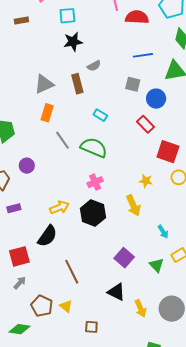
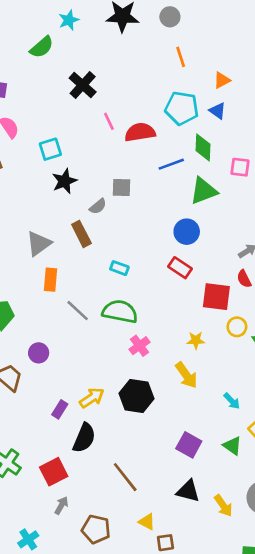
blue line: (143, 55) -> (171, 164), moved
gray square: (133, 84) -> (122, 188), moved
pink cross: (95, 182) -> (139, 346), moved
purple rectangle: (14, 208) -> (60, 409), moved, turned -32
yellow triangle: (66, 306) -> (147, 522), moved

